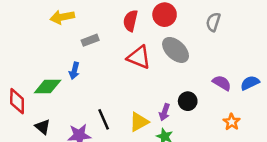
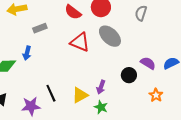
red semicircle: (130, 21) -> (73, 12), turned -66
black circle: (188, 101) -> (129, 75), moved

